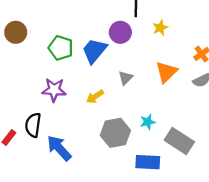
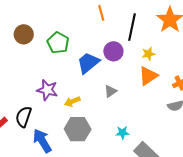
green pentagon: (61, 48) -> (58, 43), moved
orange triangle: (166, 72) -> (148, 76), moved
yellow arrow: (95, 97) -> (72, 102), moved
gray hexagon: (115, 133) -> (78, 129), moved

